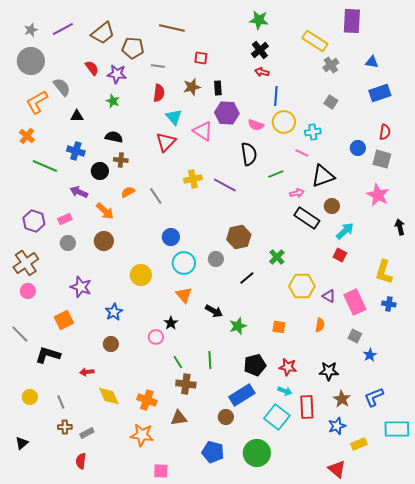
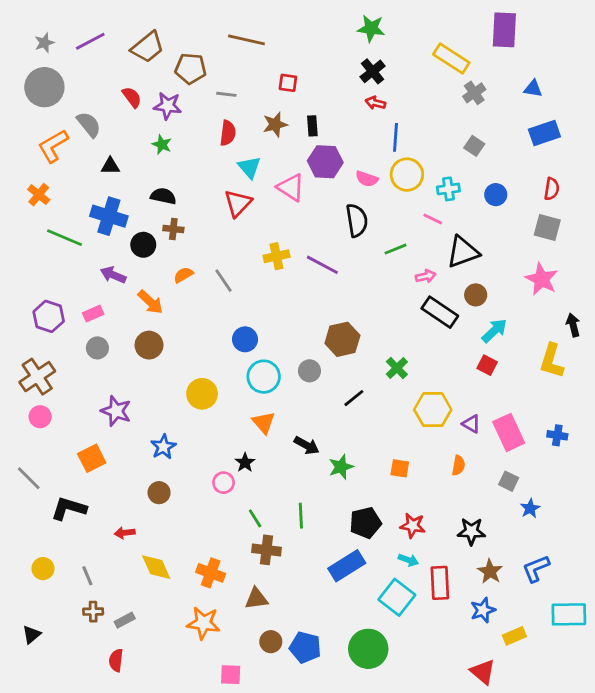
blue circle: (358, 148) -> (496, 195), moved
blue cross: (76, 151) -> (109, 216), size x1.4
yellow L-shape: (384, 272) -> (552, 361), moved
brown circle: (226, 417) -> (271, 642), moved

